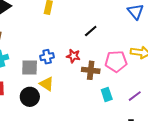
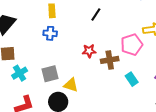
black line: (91, 31) -> (96, 14), moved
blue cross: (47, 57) -> (50, 33), moved, turned 32

